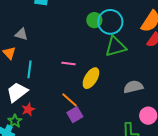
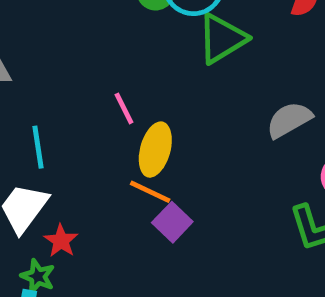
pink line: (68, 64) -> (124, 108), turned 72
yellow ellipse: (91, 78) -> (155, 150), moved

